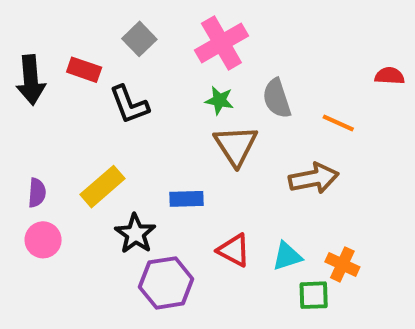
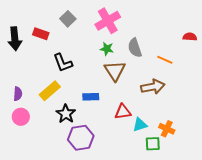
black L-shape: (129, 105) -> (63, 63), moved
red triangle: (234, 250) -> (123, 112), moved, turned -36

